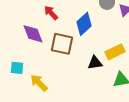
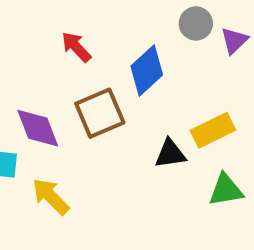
purple diamond: (33, 34) -> (38, 128), moved
brown square: (62, 44) -> (100, 113), turned -35

